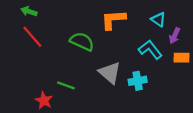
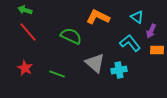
orange L-shape: (113, 19) -> (98, 17), turned 30
red star: (44, 100) -> (25, 68), moved

